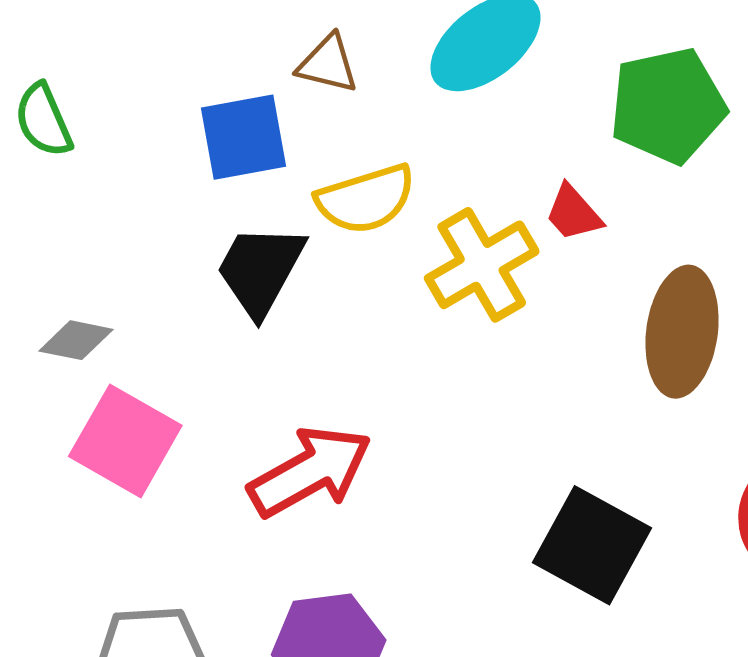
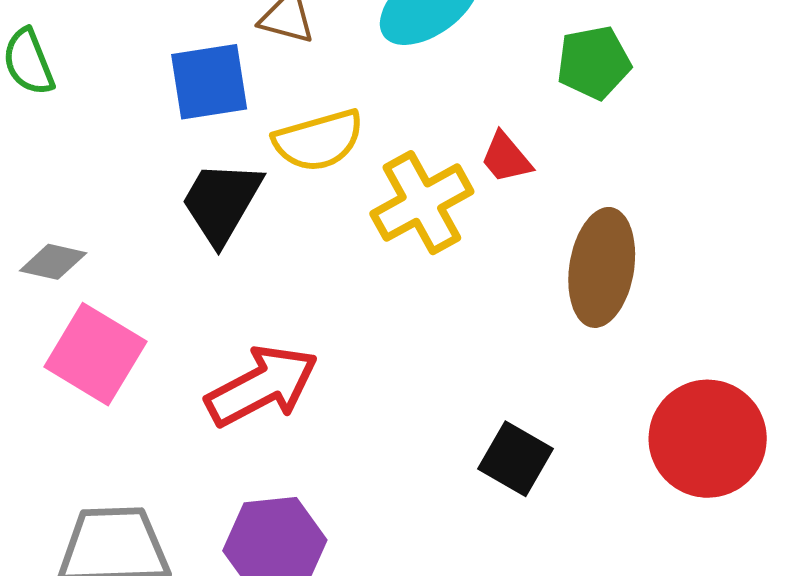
green pentagon: (668, 106) -> (594, 63), size x0.7
black square: (592, 545) -> (516, 459), size x0.7

